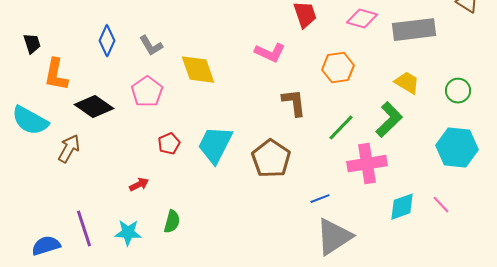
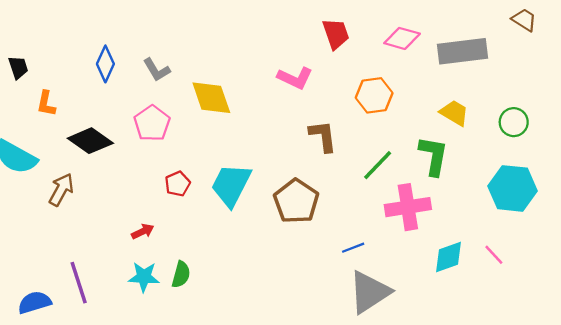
orange L-shape: (56, 75) -> (46, 104), size x0.7
green L-shape: (389, 120) -> (433, 156), turned -36
cyan star: (128, 233) -> (144, 277), moved

